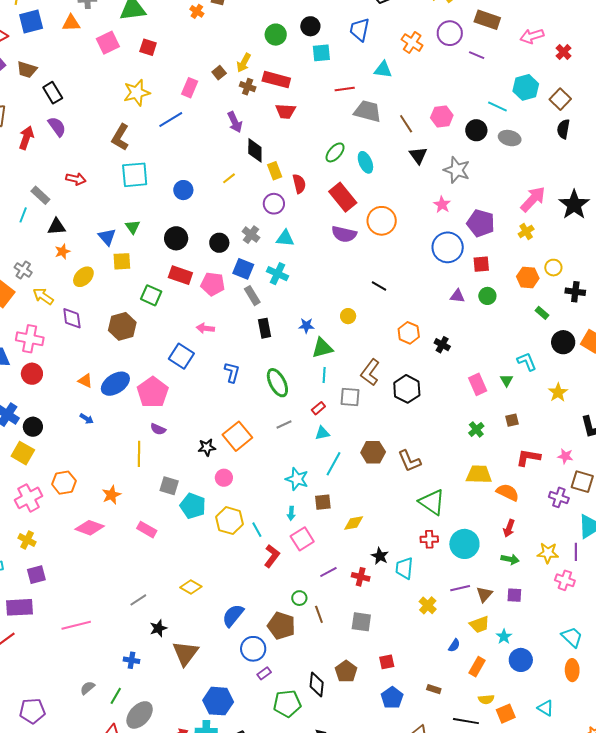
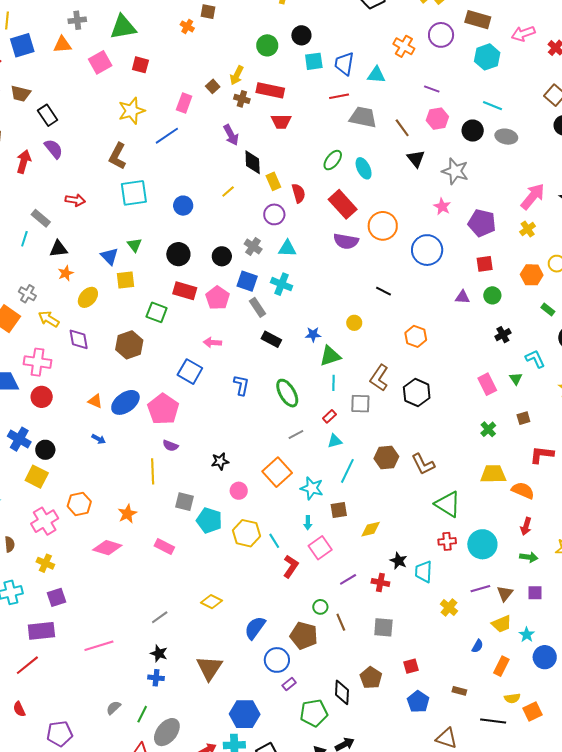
blue trapezoid: (360, 29) -> (344, 64), moved
purple line: (477, 55) -> (432, 89), moved
cyan hexagon: (526, 87) -> (487, 57), moved
blue circle: (448, 247) -> (427, 250), moved
pink pentagon: (213, 284) -> (217, 298), turned 30
black rectangle: (264, 328) -> (271, 339), turned -48
black cross: (442, 345) -> (503, 335), moved, turned 35
orange square: (237, 436) -> (277, 472), moved
black star: (158, 628) -> (159, 653), moved, turned -30

